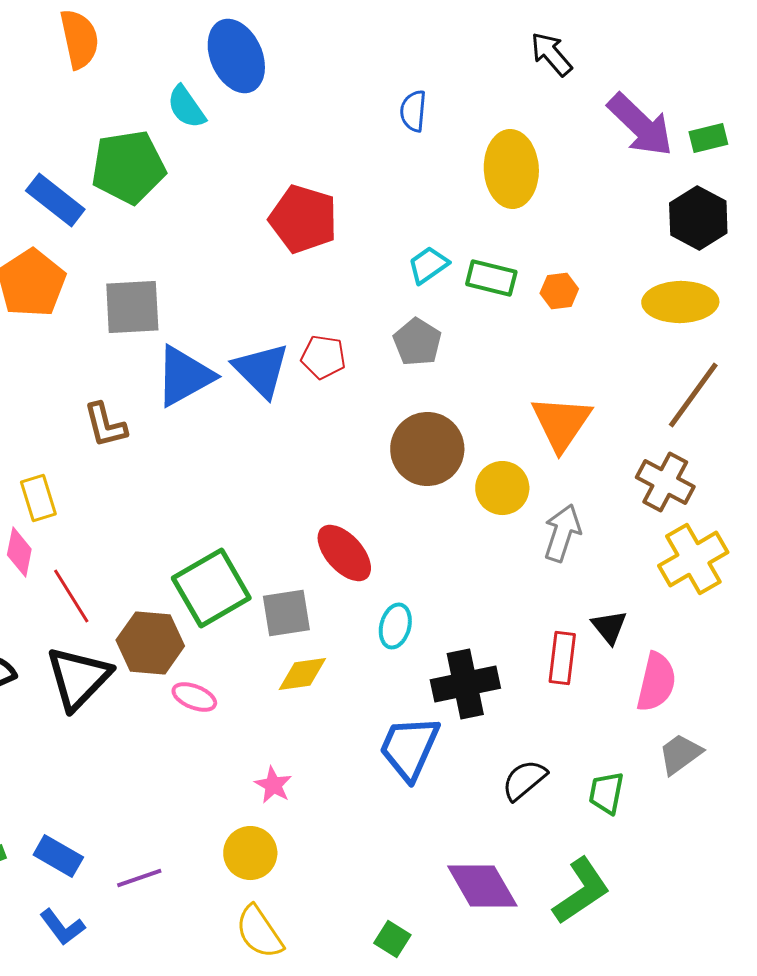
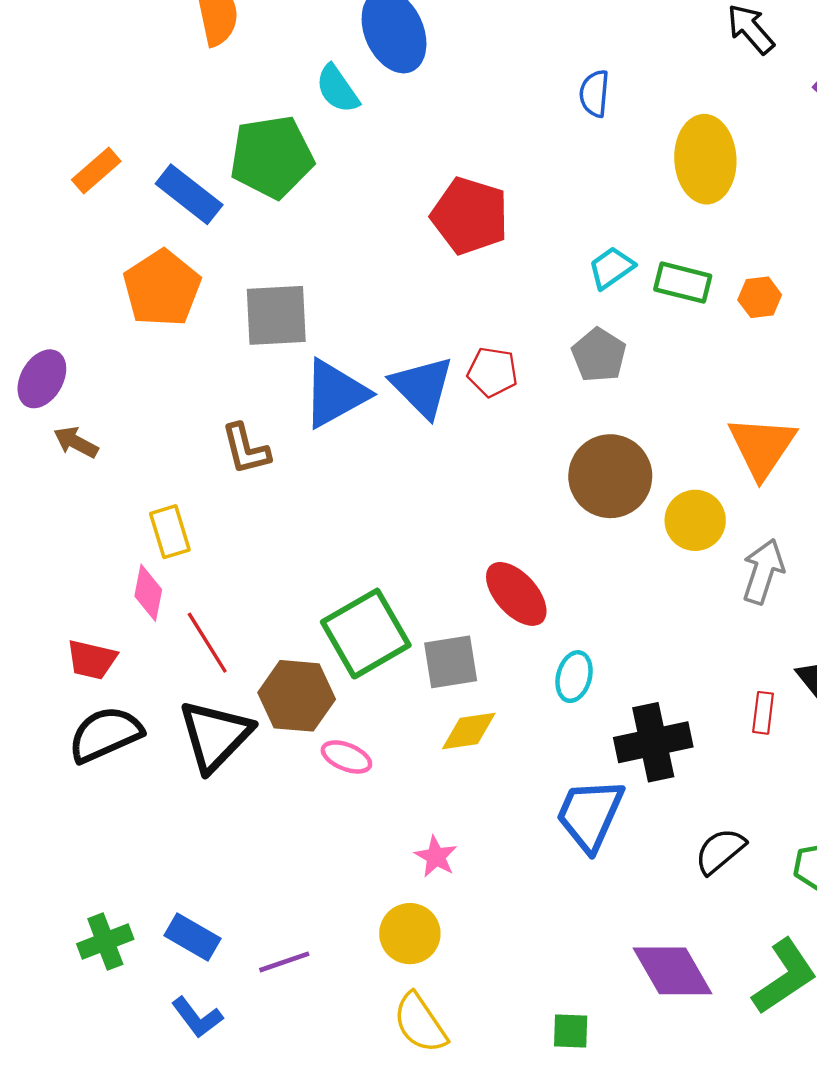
red rectangle: (562, 658) -> (763, 713), size x0.7
green square: (392, 939) -> (571, 1031), turned -30

